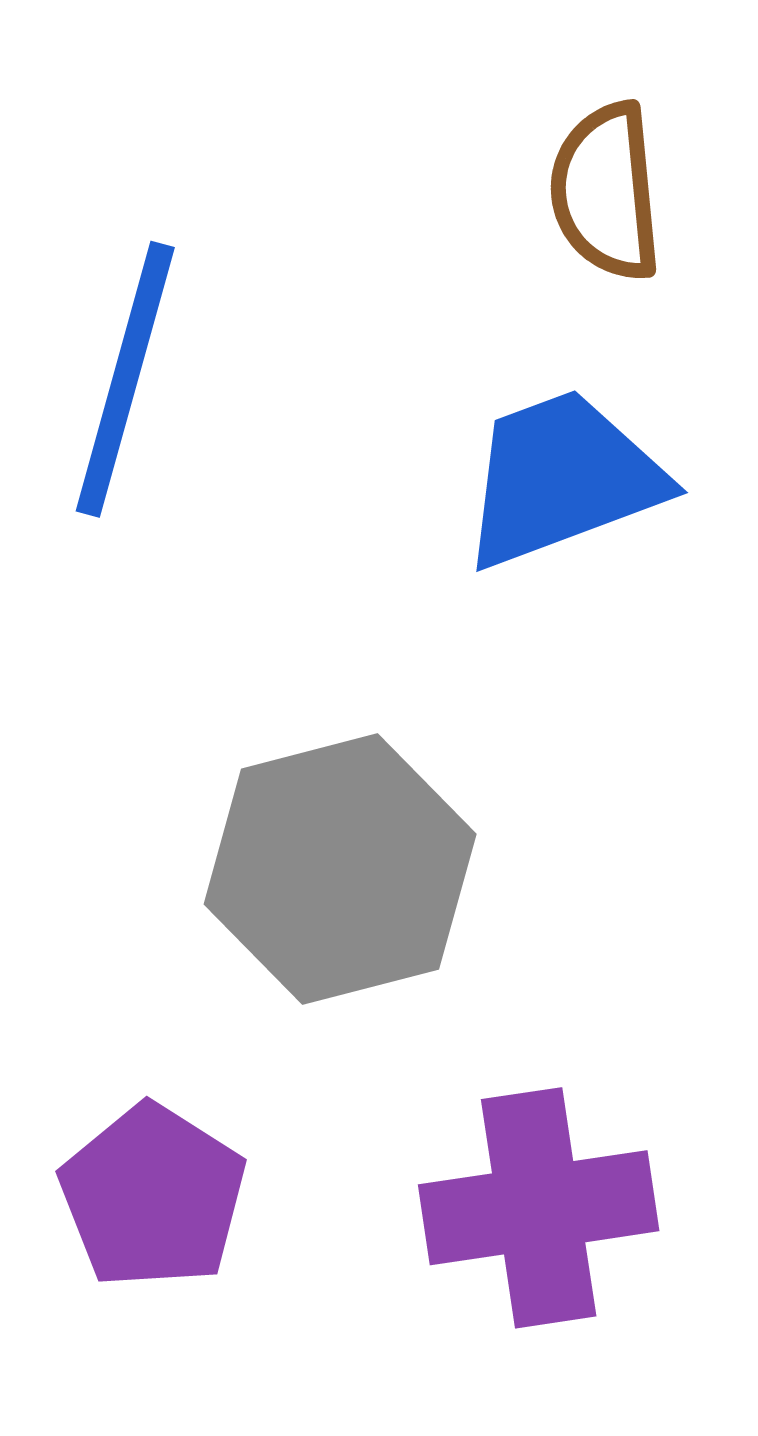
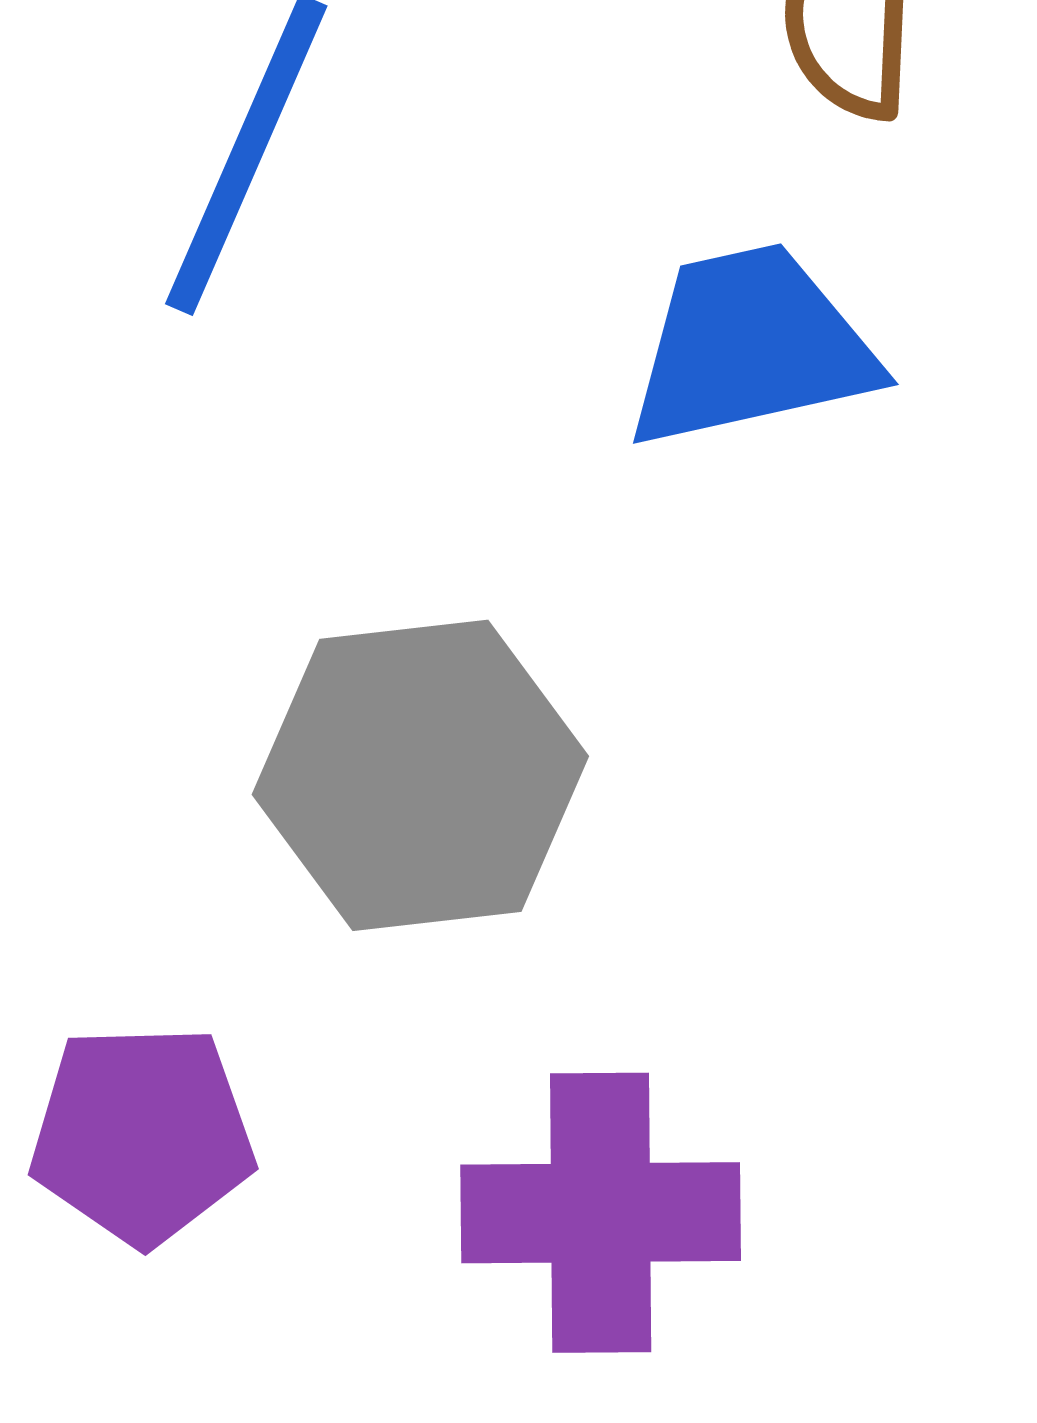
purple pentagon: (153, 1196) -> (142, 1134), turned 30

